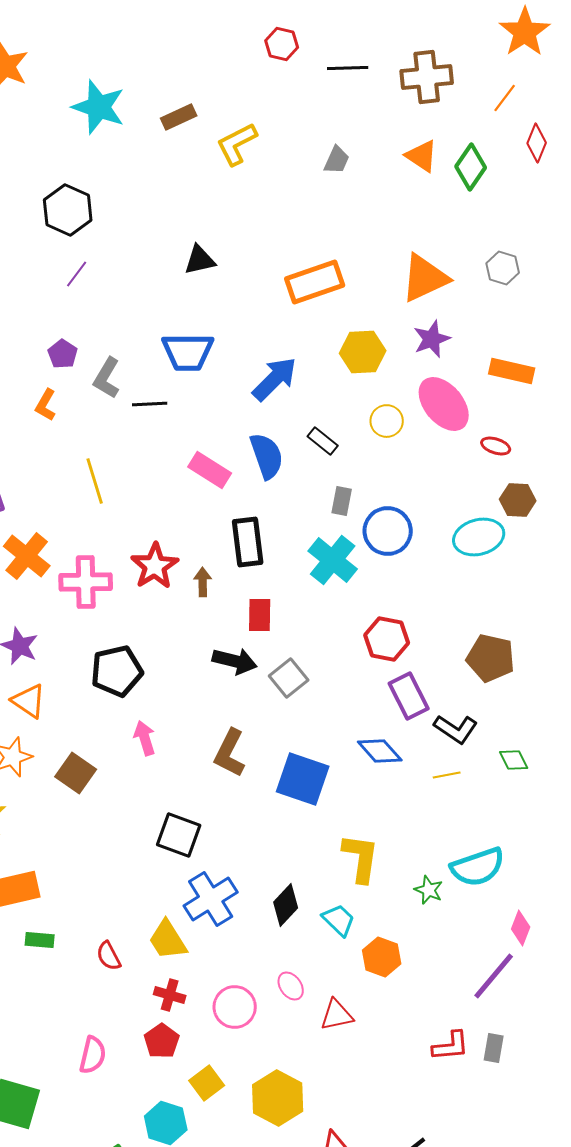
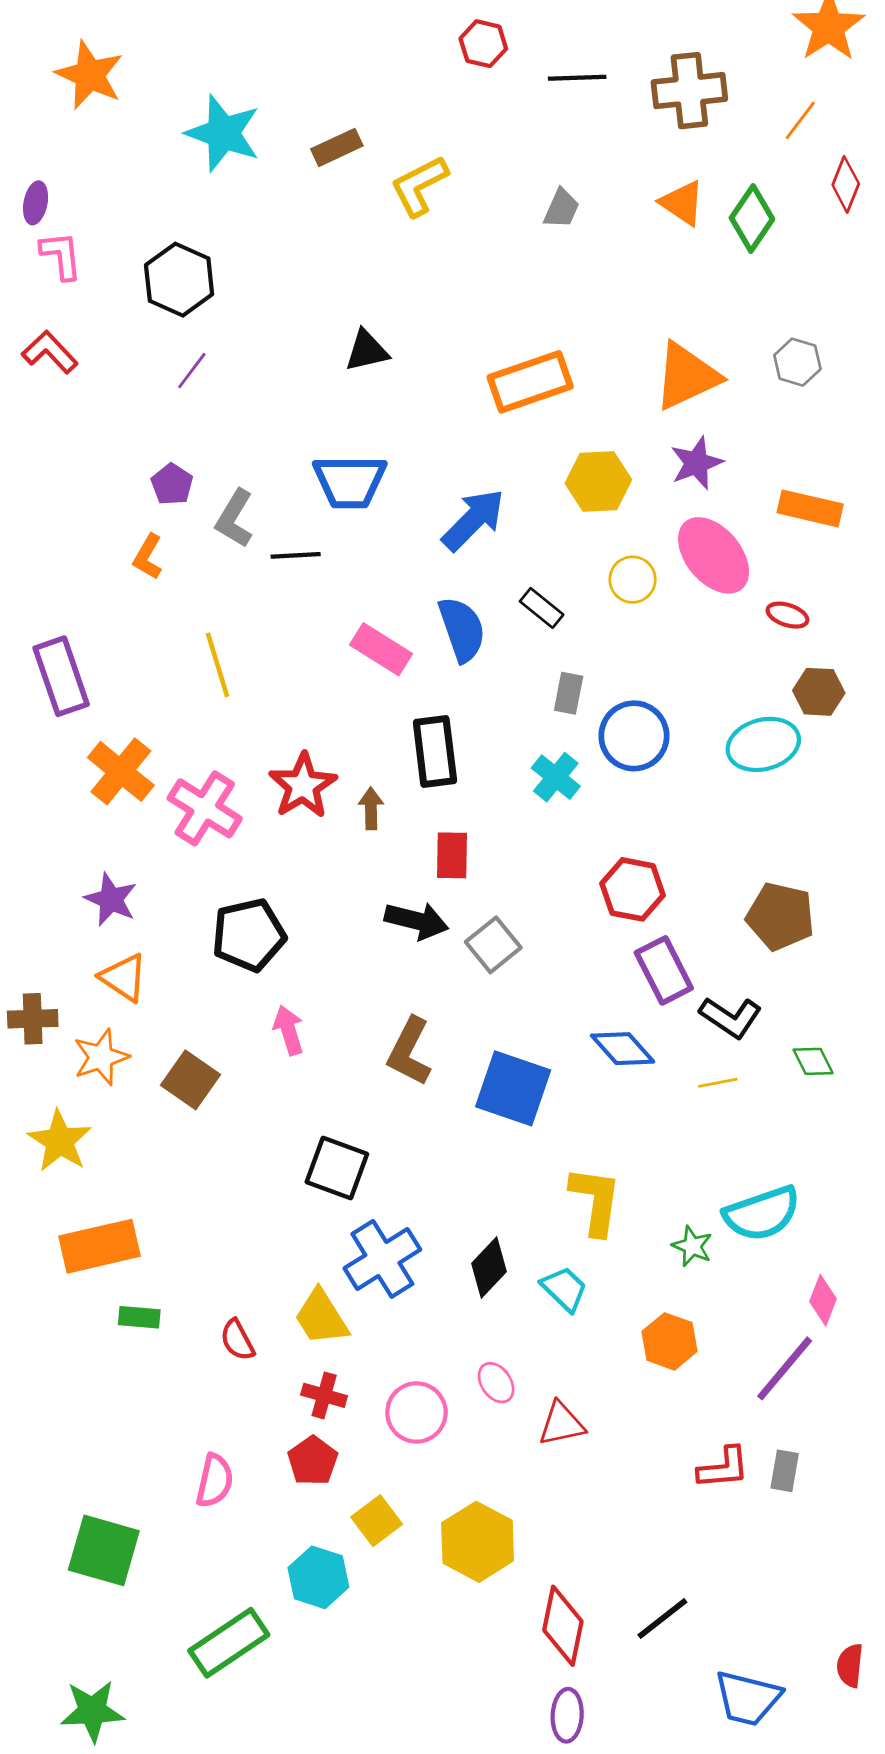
cyan cross: (333, 560) -> (556, 777), size x0.7
pink cross: (86, 582) -> (205, 808), turned 33
orange hexagon: (382, 957) -> (669, 1341), moved

